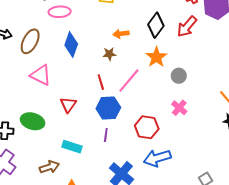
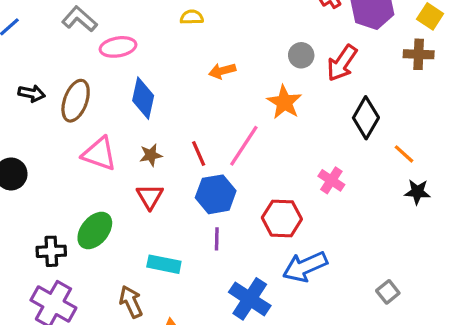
black diamond: (156, 25) -> (366, 118), moved
red arrow: (187, 27) -> (342, 63), moved
brown star: (109, 54) -> (151, 155), moved
gray circle: (179, 76) -> (301, 55), moved
green ellipse: (33, 121) -> (95, 231), turned -60
brown arrow: (49, 167) -> (131, 302), turned -90

